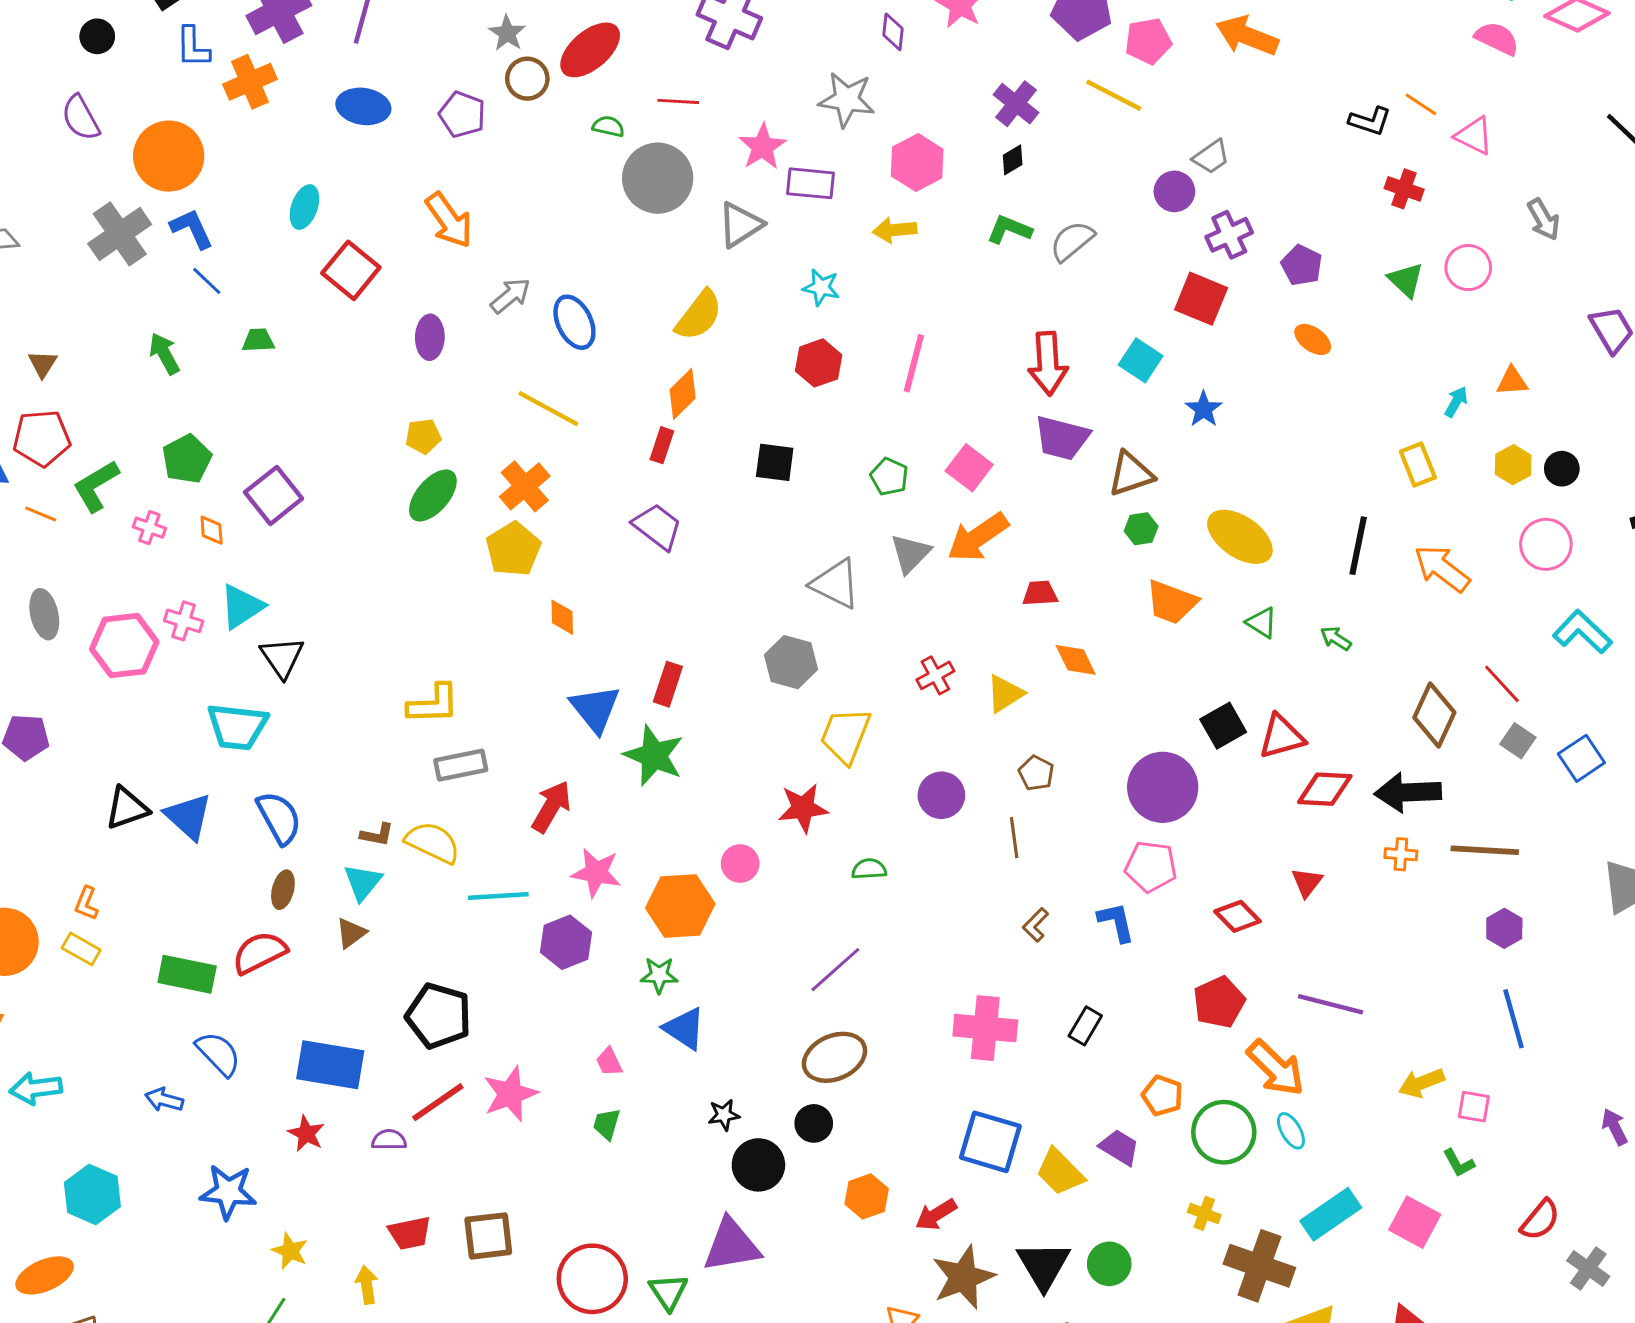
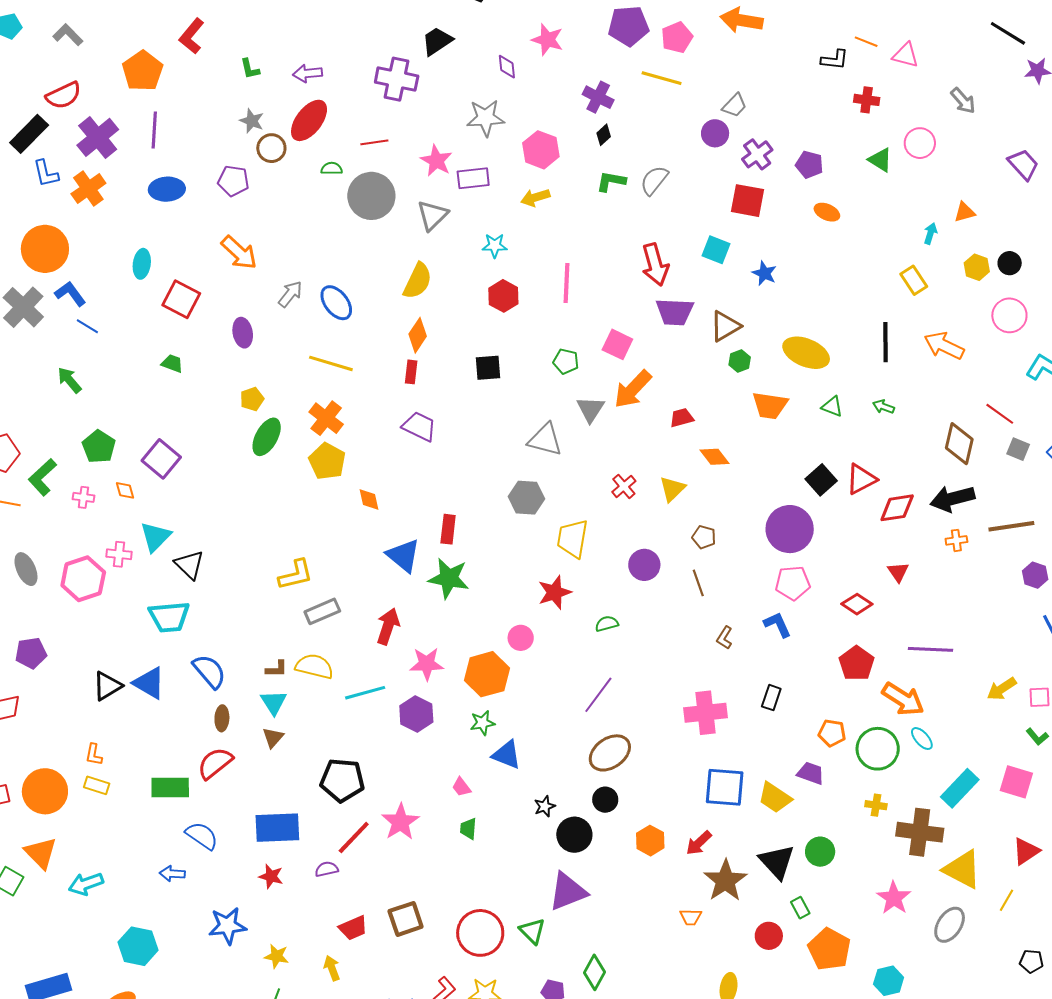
green trapezoid: (258, 340) -> (172, 363), moved, turned 35

